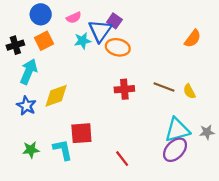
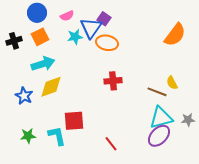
orange semicircle: (193, 39) -> (175, 35), size x1.4
cyan arrow: (29, 72) -> (43, 64), moved, turned 50
brown line: (164, 87) -> (157, 92), moved

